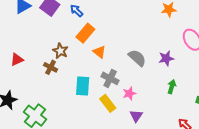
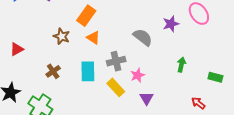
orange triangle: (99, 52) -> (93, 38), moved
purple star: (166, 58) -> (171, 24), moved
brown cross: (51, 67) -> (53, 71), moved, turned 32
gray cross: (110, 78) -> (116, 61), turned -36

